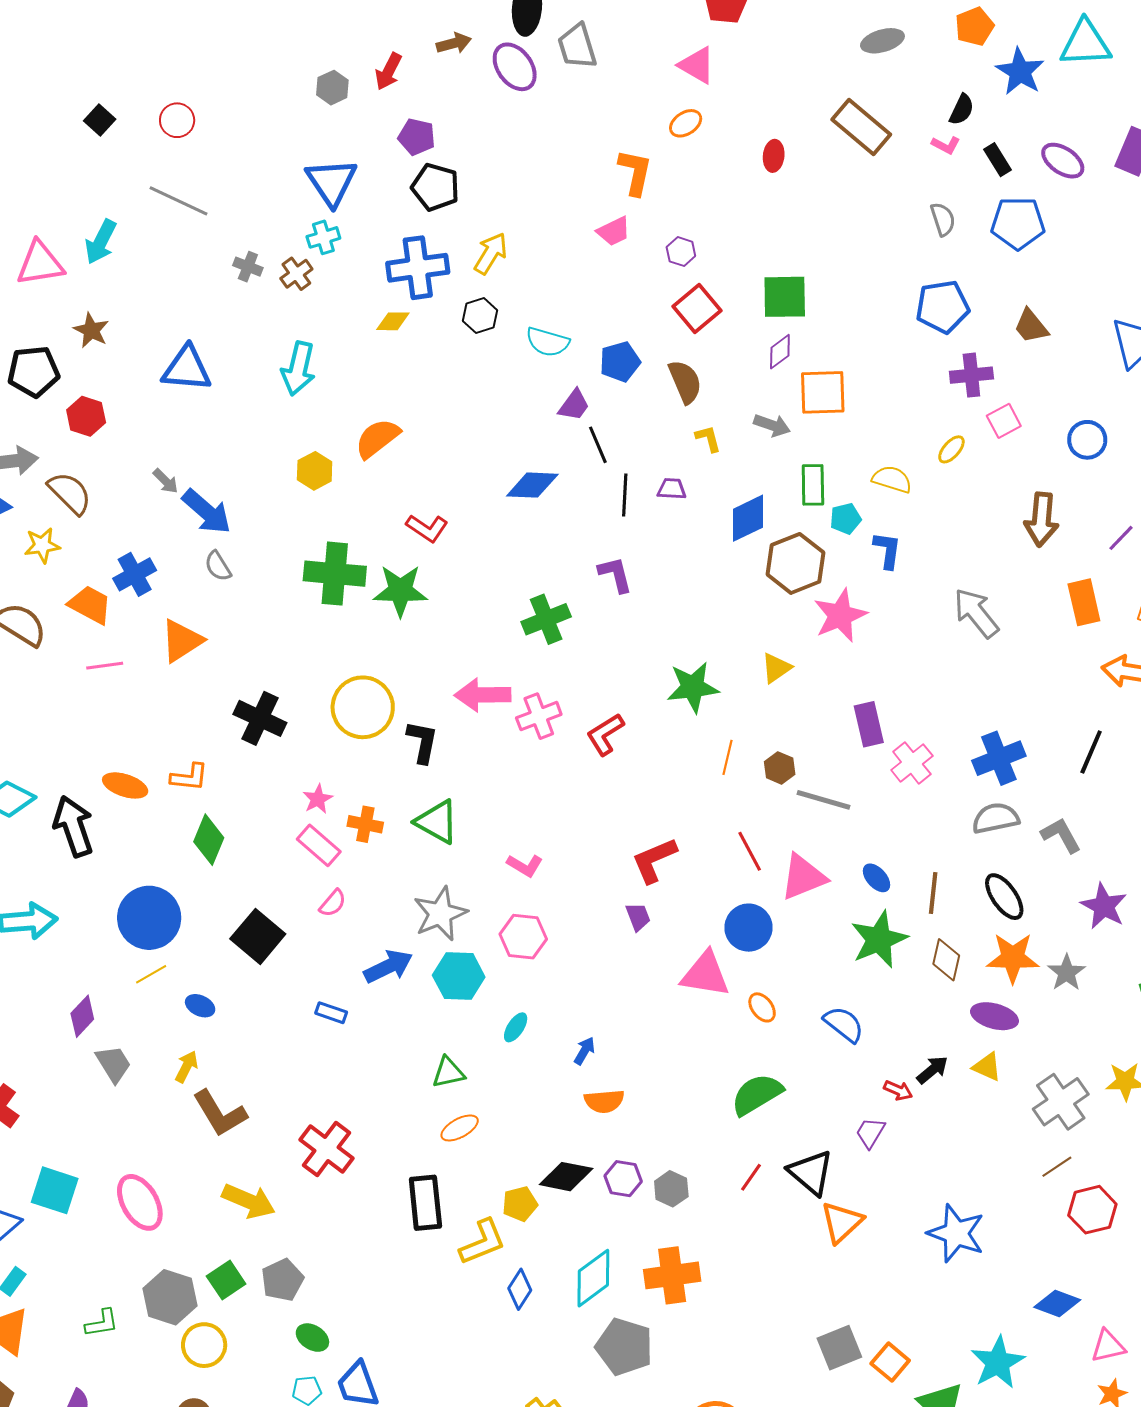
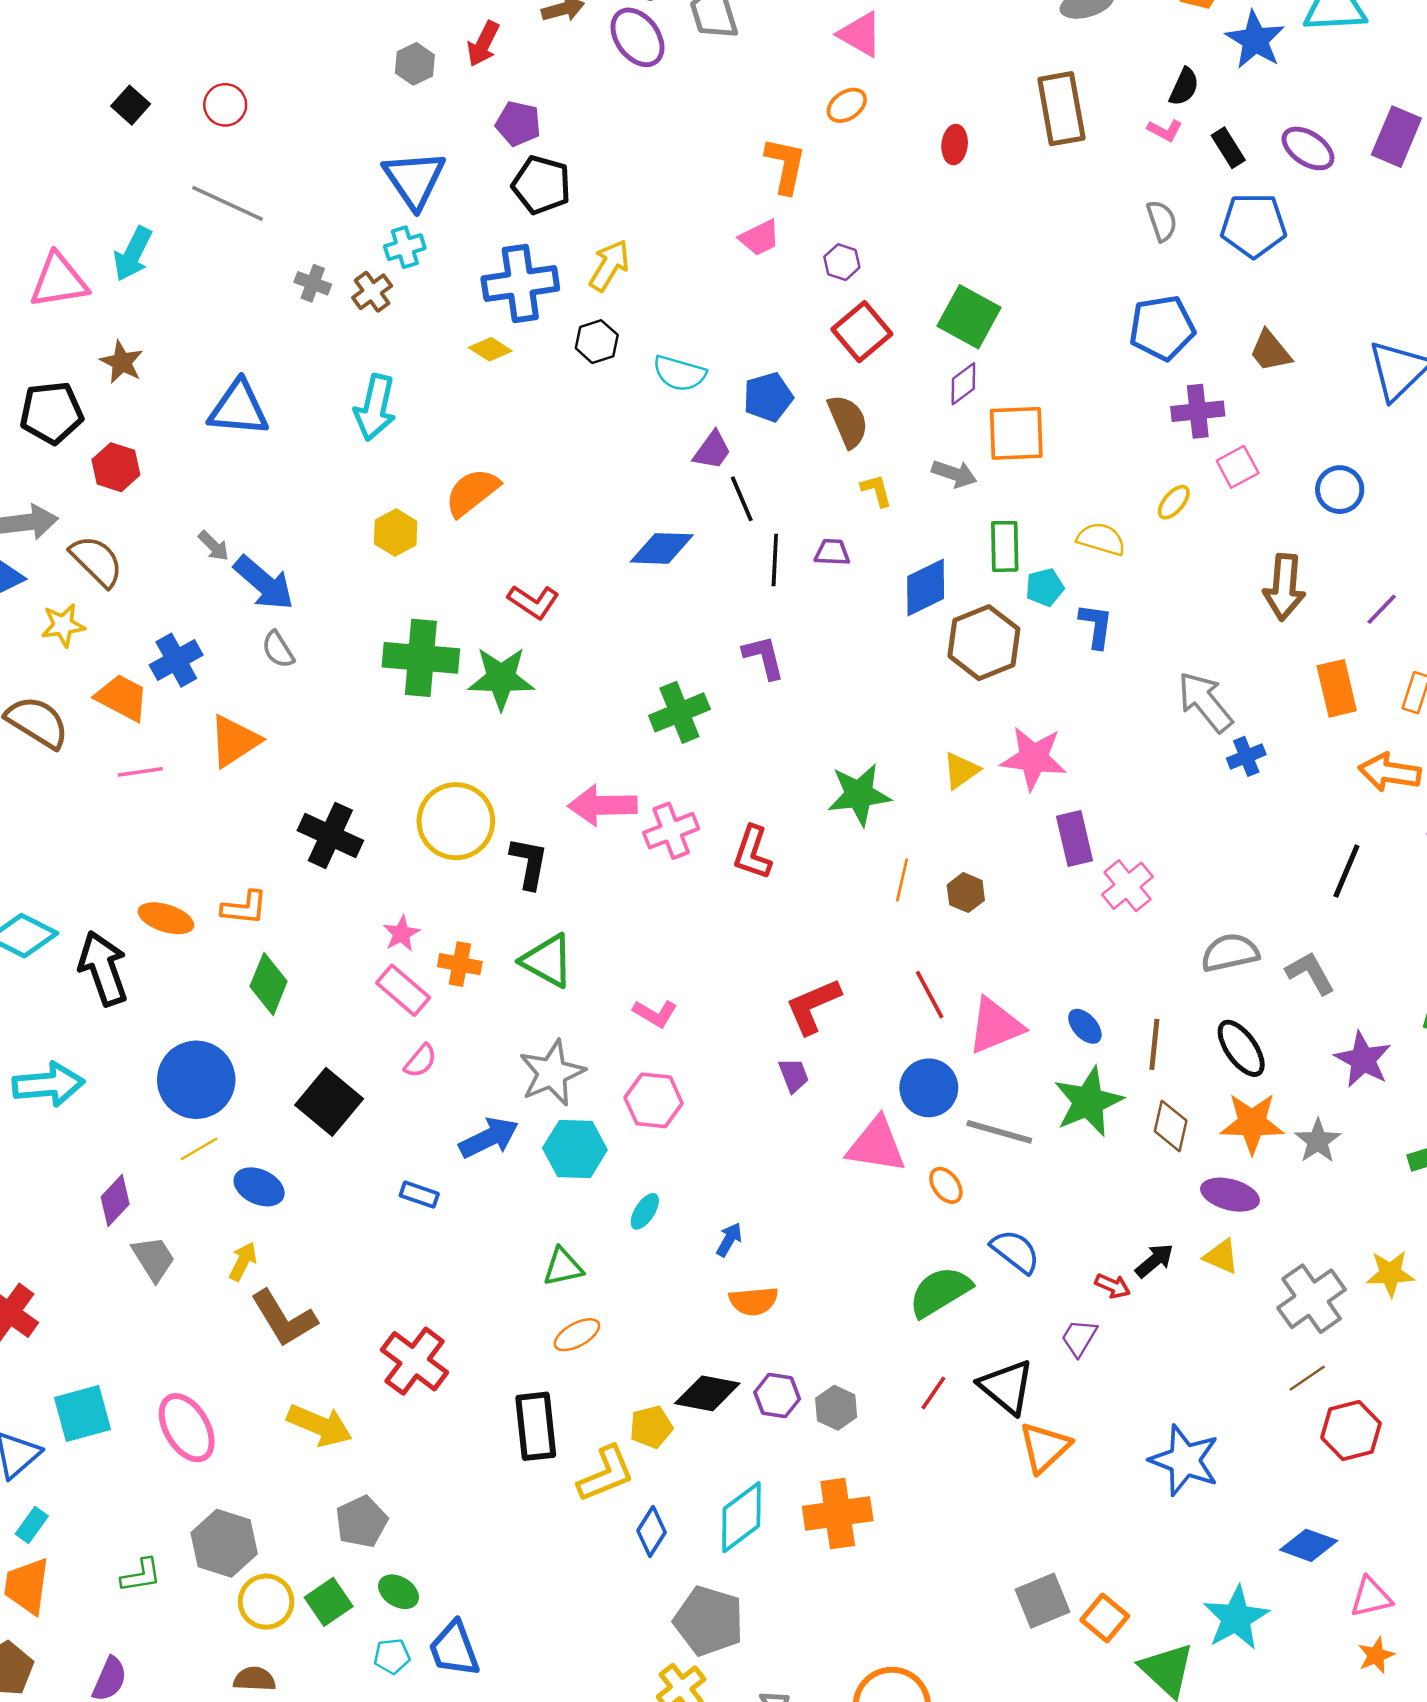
brown rectangle: (861, 127) -> (1061, 109), turned 40
green square: (785, 297) -> (969, 317), turned 30
yellow diamond: (393, 321) -> (490, 349), turned 32
pink star: (840, 616) -> (1034, 758), moved, turned 30
red L-shape: (605, 734) -> (752, 853), turned -39
blue cross: (999, 758) -> (1246, 756), moved, size x0.6
gray line: (824, 800) -> (999, 1132), moved
blue ellipse: (200, 1006) -> (259, 1187), size x1.4
blue semicircle: (844, 1024) -> (1015, 1251), moved
cyan square: (55, 1190) -> (82, 1413), turned -33
green square: (226, 1280) -> (329, 1602), moved
gray pentagon: (624, 1347) -> (709, 1621), moved

